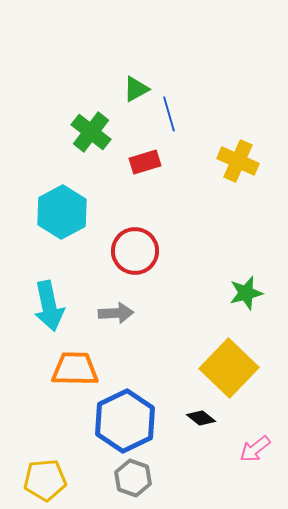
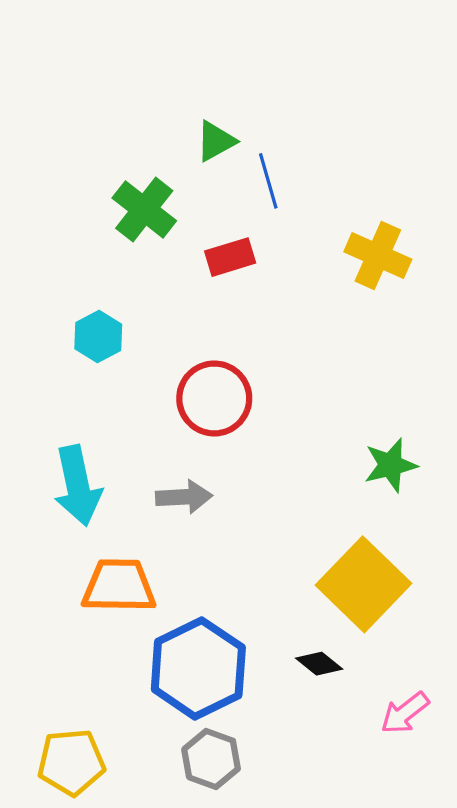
cyan hexagon: (62, 212) -> (98, 336), size x0.6

